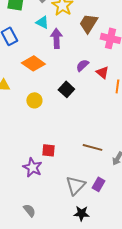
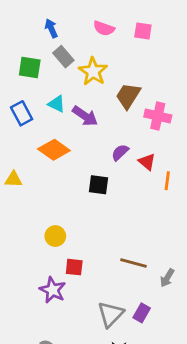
cyan triangle: (42, 22) -> (57, 104), moved
purple arrow: (56, 38) -> (85, 116), turned 126
black square: (66, 89) -> (98, 185), turned -35
yellow circle: (34, 100) -> (55, 236), moved

